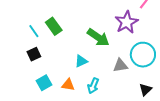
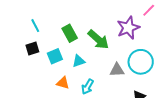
green rectangle: (54, 26) -> (70, 33), moved
cyan square: (44, 83) -> (55, 56), moved

